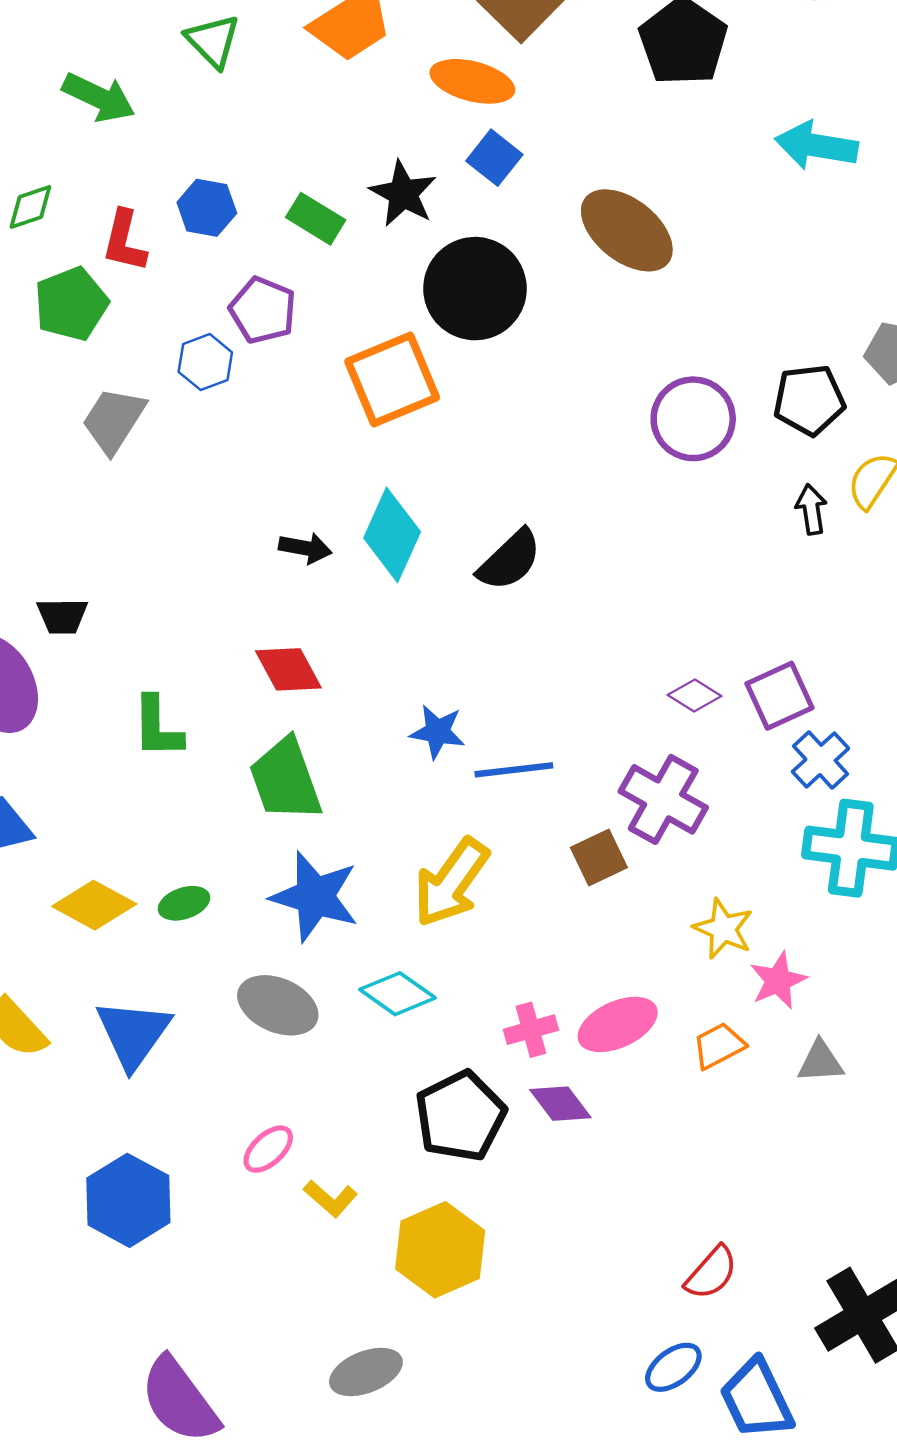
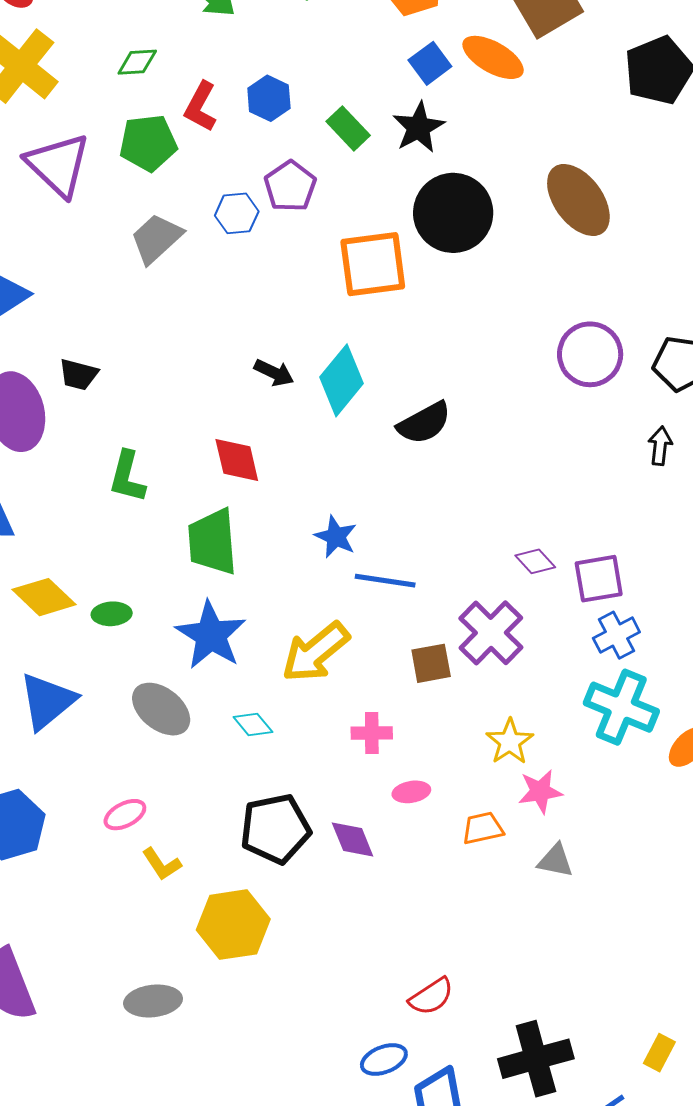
blue square: (494, 158) -> (430, 63), moved
cyan diamond: (398, 994) -> (253, 725), size x0.7
pink ellipse: (618, 1024) -> (411, 792), size x0.6
pink cross: (531, 1030) -> (372, 733), moved

